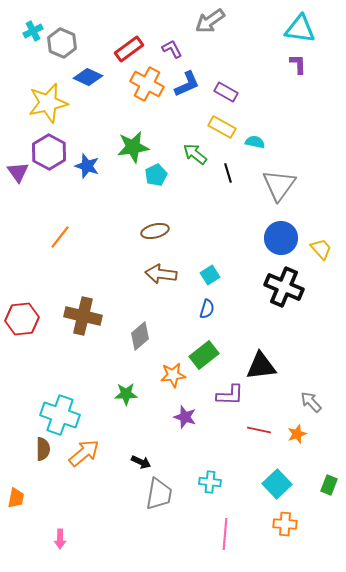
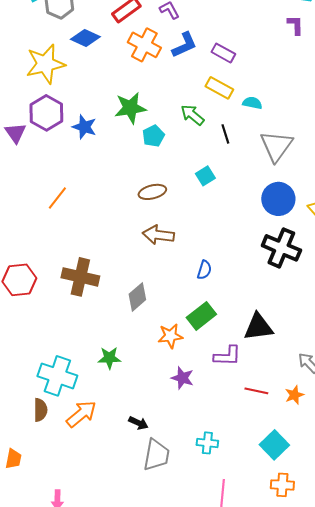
cyan square: (210, 275) -> (205, 176), moved
green star: (126, 394) -> (109, 358), moved

